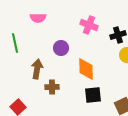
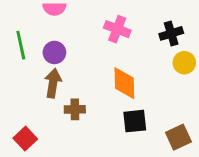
pink cross: (89, 25) -> (117, 29), moved
purple circle: (61, 48) -> (54, 52), moved

